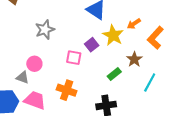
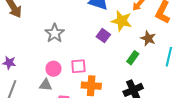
pink square: (74, 58) -> (78, 66), moved

